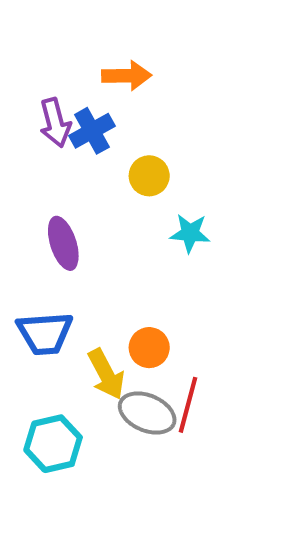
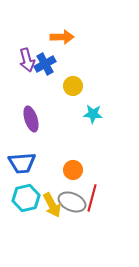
yellow arrow: (106, 374) -> (52, 205), moved
cyan hexagon: (53, 444) -> (26, 198), moved

